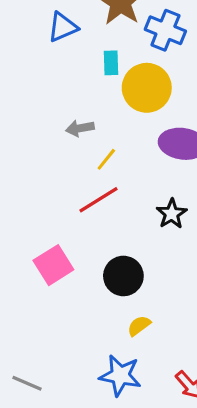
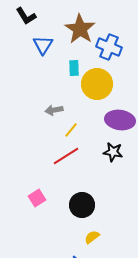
blue triangle: (63, 27) -> (43, 45), turned -35
black star: (172, 214) -> (113, 152), moved, turned -30
pink square: (53, 265) -> (37, 198), size x0.7

